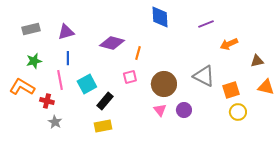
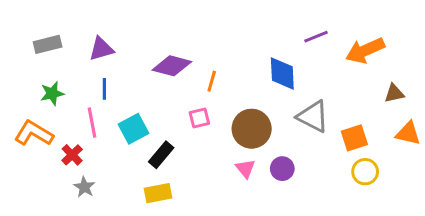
blue diamond: (160, 17) -> (282, 73), moved
orange arrow: (229, 44) -> (365, 50), moved, size x1.4
red cross: (47, 101) -> (72, 155), turned 32

